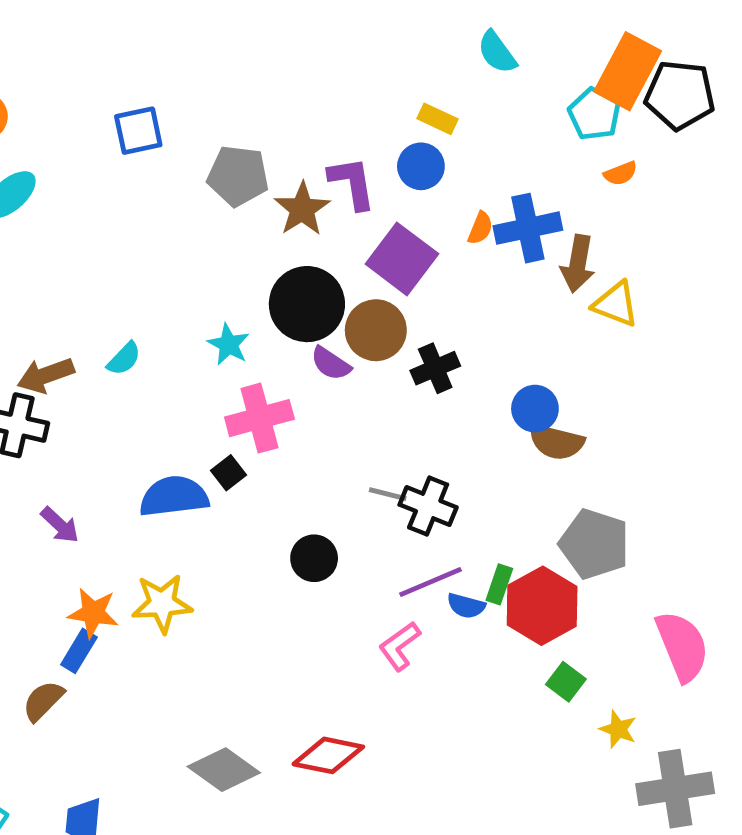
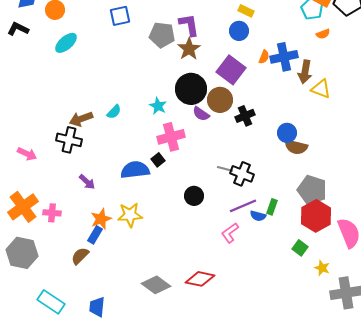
purple L-shape: (352, 183) -> (189, 25), moved
red hexagon: (542, 606) -> (316, 216), moved
orange star: (93, 613) -> (101, 219), turned -30

